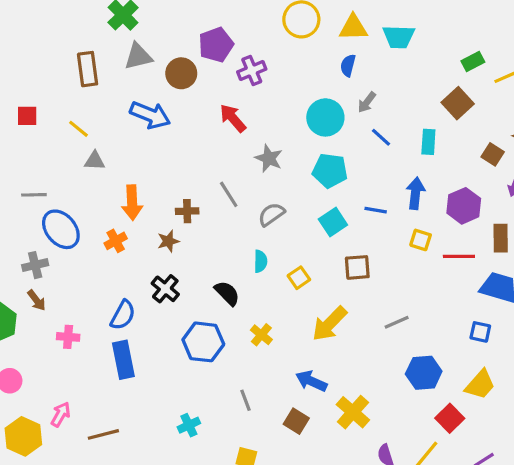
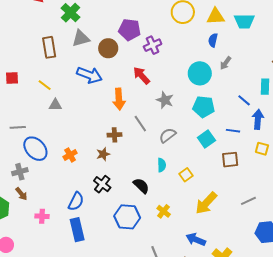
purple pentagon: (216, 45) -> (130, 30), turned 30
blue line: (381, 137) -> (244, 100), moved
orange arrow: (132, 203) -> (119, 99), moved
brown square: (357, 267) -> (230, 160), moved

